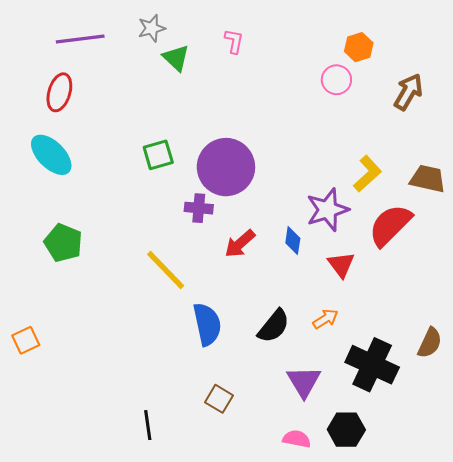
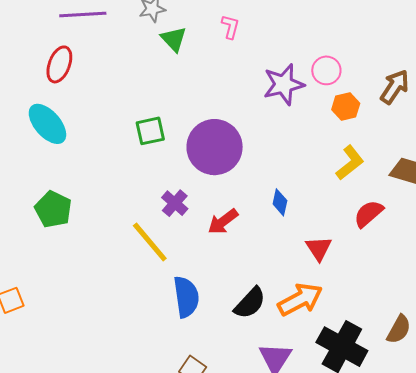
orange hexagon: (359, 47) -> (346, 106), moved
purple cross: (199, 208) -> (175, 203), moved, turned 32
purple star: (328, 210) -> (284, 84), moved
red semicircle: (390, 225) -> (368, 214), size x0.7
blue diamond: (293, 241) -> (280, 202), moved
orange arrow: (325, 319) -> (300, 299), size x1.8

